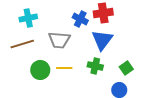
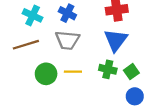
cyan cross: (28, 18) -> (33, 15), turned 36
blue cross: (80, 19) -> (67, 13), moved
green square: (126, 68) -> (131, 72), moved

